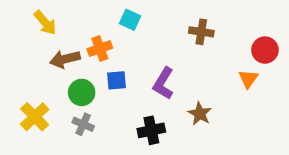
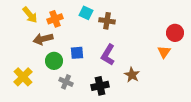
brown cross: (201, 32) -> (107, 21), moved
orange cross: (100, 48) -> (55, 19), moved
gray cross: (83, 124) -> (66, 82), moved

